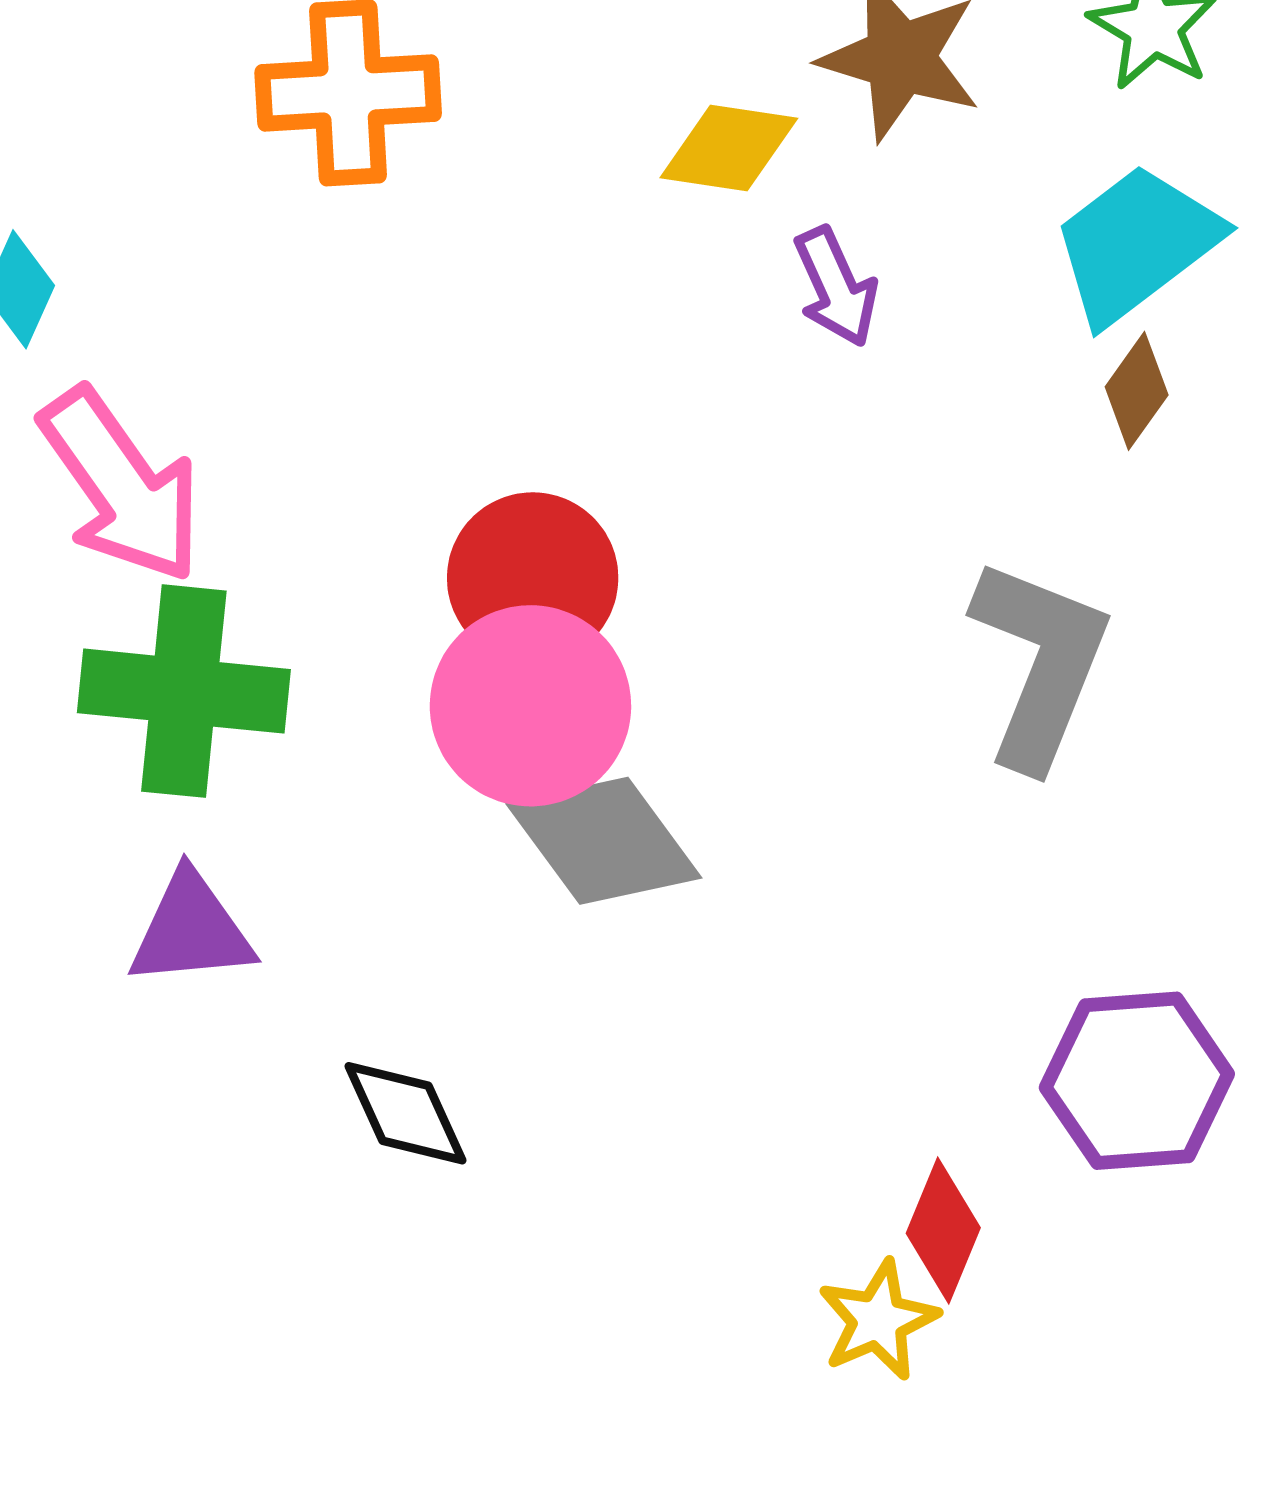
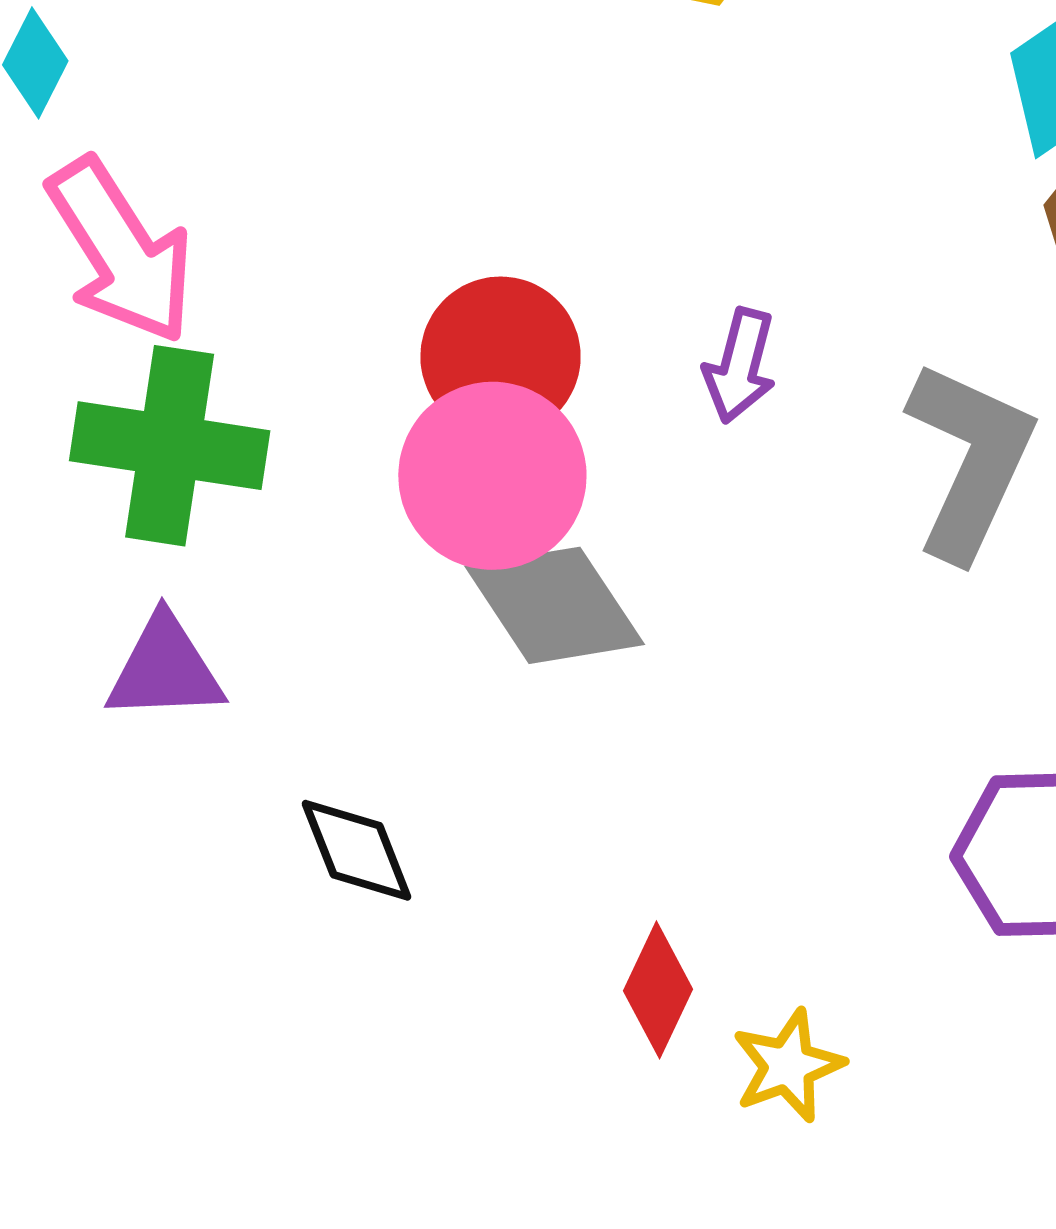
purple arrow: (836, 287) -> (740, 366), moved, turned 36
red diamond: (943, 1231) -> (658, 990), moved

